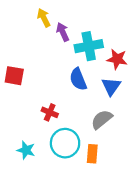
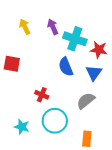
yellow arrow: (44, 18) -> (25, 27), moved
cyan cross: (89, 46) -> (75, 39), turned 30
orange rectangle: (92, 154) -> (87, 139), moved

